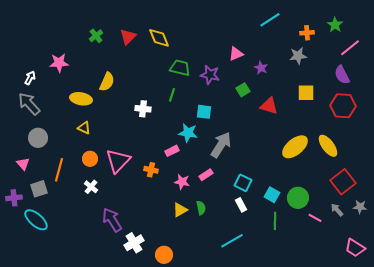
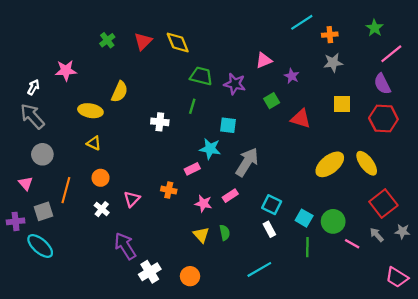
orange cross: (307, 33) -> (330, 35), moved
pink triangle: (118, 161) -> (132, 199), moved, size x0.6
yellow triangle: (180, 210) -> (201, 235), turned -42
orange circle: (164, 255) -> (190, 276), moved

